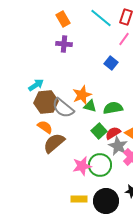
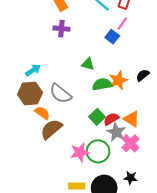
blue square: (111, 63) -> (112, 37), moved
orange star: (82, 95) -> (118, 80), moved
brown hexagon: (46, 102) -> (30, 94), moved
green triangle: (90, 106) -> (88, 64), moved
green semicircle: (113, 108) -> (102, 84), moved

